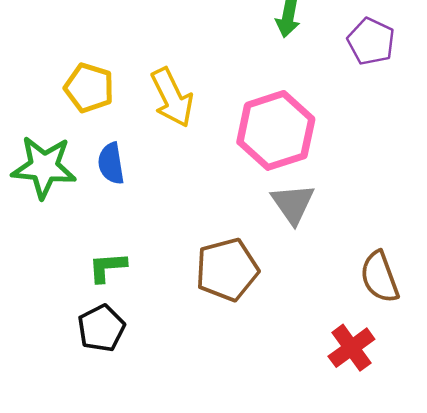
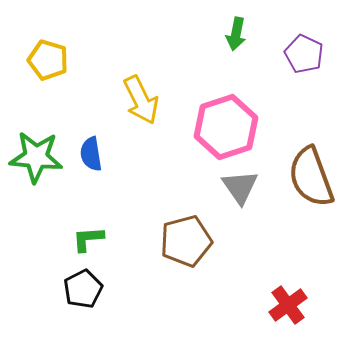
yellow pentagon: (89, 88) -> (48, 60), moved
brown semicircle: (380, 277) -> (311, 177), moved, size x1.4

